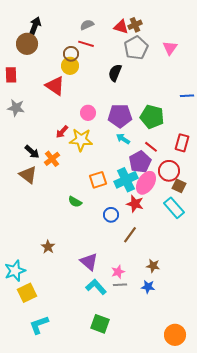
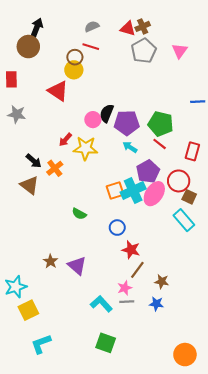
black semicircle: (115, 73) -> (107, 113), moved
red line: (151, 147) -> (160, 144), moved
orange square: (98, 180) -> (115, 190), moved
red star: (135, 204) -> (131, 250), moved
brown line: (130, 235) -> (137, 270), moved
purple triangle: (89, 262) -> (77, 266), moved

